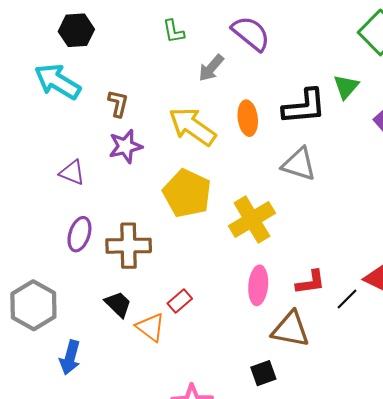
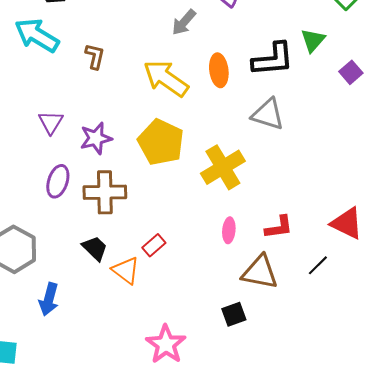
purple star: (125, 146) -> (96, 138), moved
purple triangle: (72, 172) -> (51, 122), turned 40
pink ellipse: (258, 285) -> (229, 230), size x0.7
black line: (347, 299) -> (318, 265), moved

